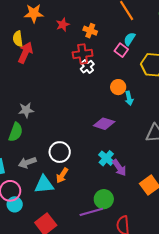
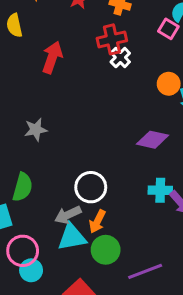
red arrow: (25, 53) -> (52, 57), moved
green semicircle: (16, 132) -> (23, 187), moved
cyan cross: (106, 158) -> (160, 190), turned -35
gray arrow: (27, 163) -> (68, 215), moved
green circle: (104, 199) -> (106, 250), moved

